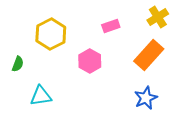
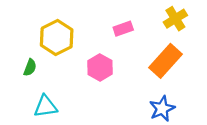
green semicircle: (18, 64) -> (30, 67), moved

